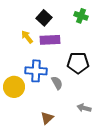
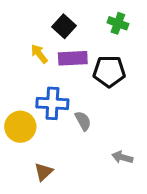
black pentagon: (78, 63) -> (109, 71), moved
brown triangle: (47, 118) -> (44, 172), moved

